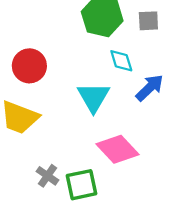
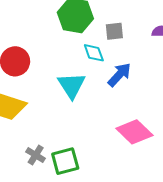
gray square: (148, 21) -> (114, 31), moved
pink diamond: (117, 149) -> (134, 132), moved

